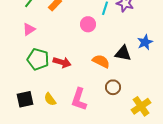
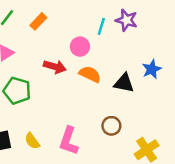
orange semicircle: (101, 61) -> (90, 74), moved
red arrow: (62, 62) -> (55, 67), moved

